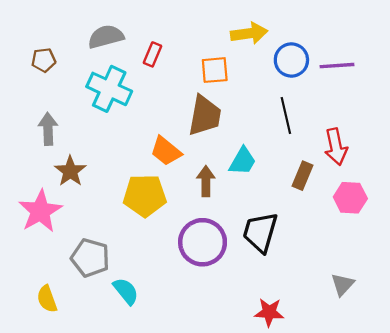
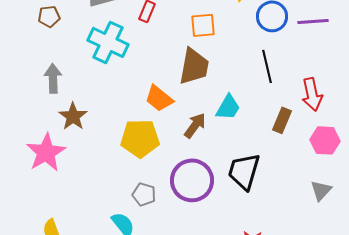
brown arrow: (206, 181) -> (195, 125), turned 36
gray pentagon: (90, 258) -> (144, 194), moved, size x0.7
gray triangle: (343, 284) -> (321, 190), moved

